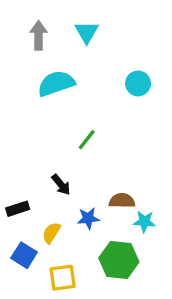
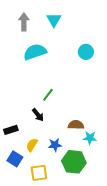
green line: (87, 140) -> (48, 95), moved
blue star: (88, 218) -> (55, 145), moved

